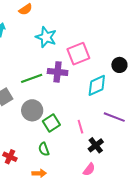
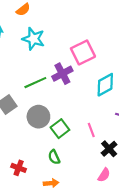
cyan star: (46, 37) -> (33, 39), moved
purple cross: (58, 72) -> (62, 74), turned -30

